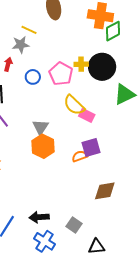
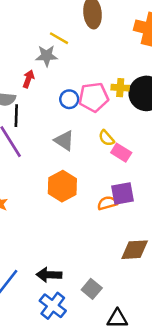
pink pentagon: (61, 74) -> (94, 97), turned 30
blue circle: (33, 77) -> (69, 99), moved
yellow semicircle: (74, 105) -> (106, 138), size x0.6
gray triangle: (40, 127) -> (64, 141), moved, turned -36

